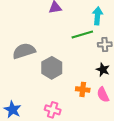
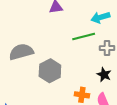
cyan arrow: (98, 16) -> (100, 17), turned -114

